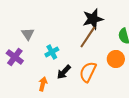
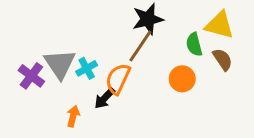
gray triangle: (28, 34) -> (60, 64), moved, size x1.6
orange semicircle: (88, 72) -> (118, 79), moved

